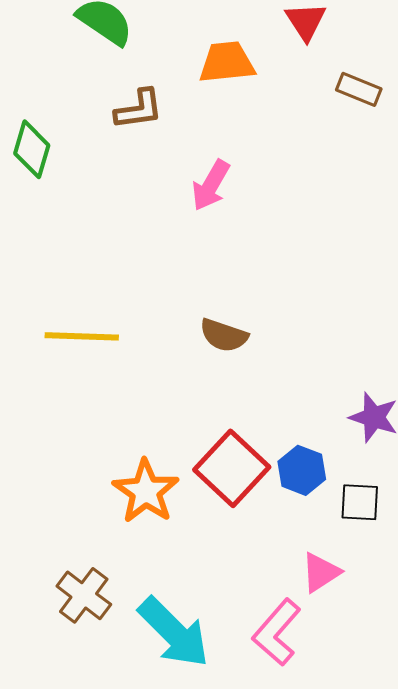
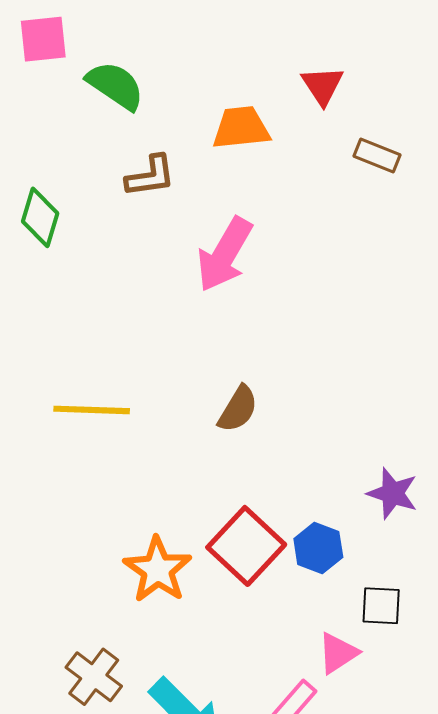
pink arrow: (211, 185) -> (225, 254), size x1.4
brown semicircle: (224, 335) -> (238, 409), turned -78
black square: (360, 502) -> (381, 606), moved

